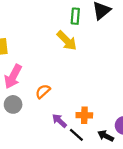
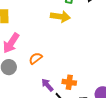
yellow arrow: (67, 41) -> (60, 17), turned -42

